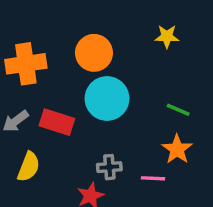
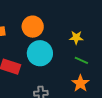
yellow star: (167, 36) -> (76, 38), moved

